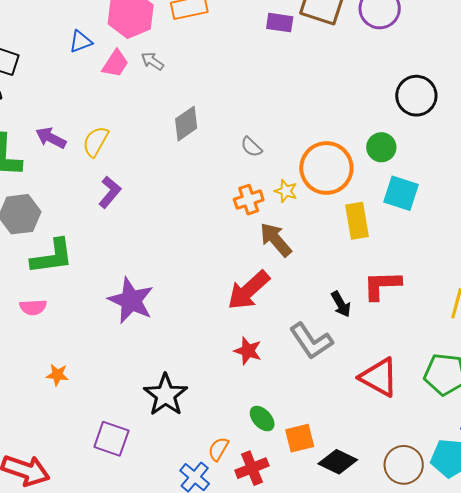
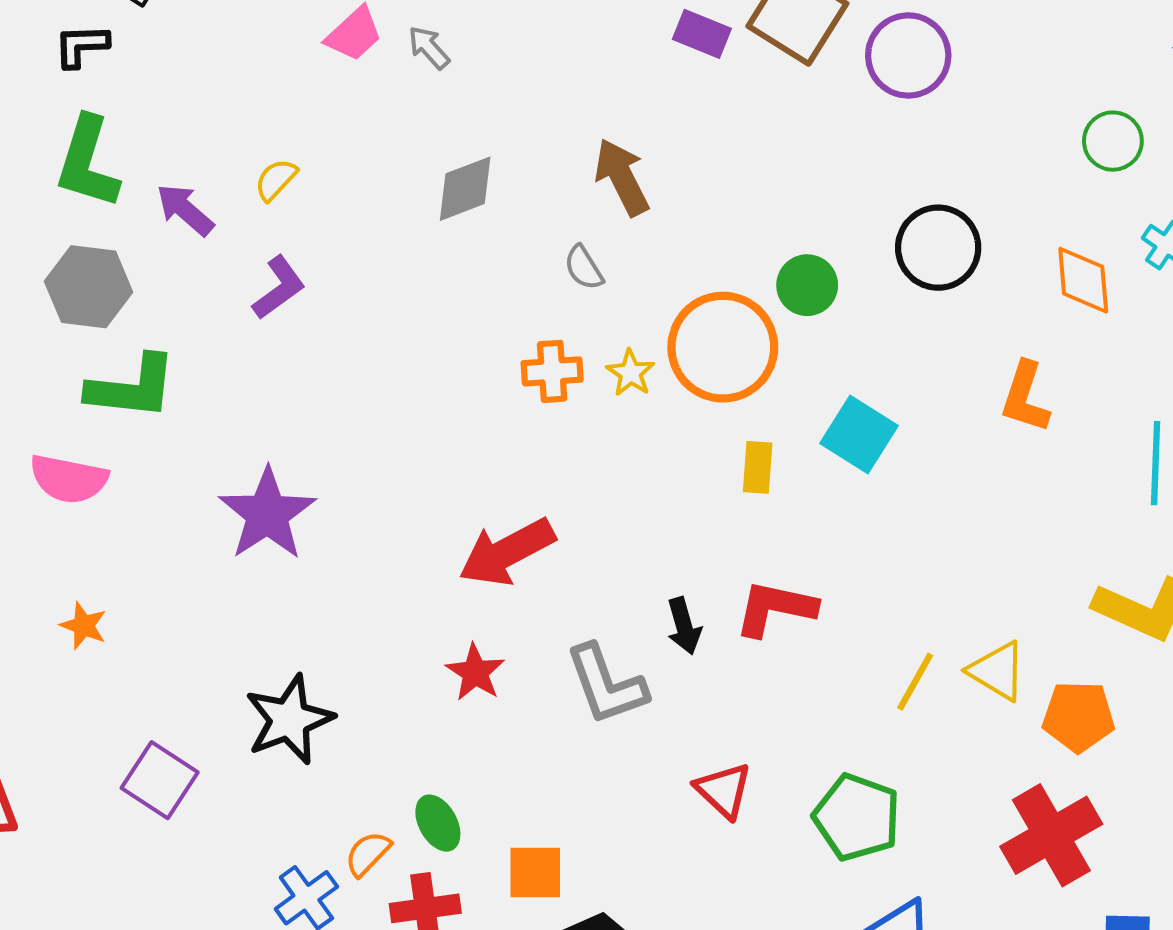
purple arrow: (51, 138) -> (185, 210), moved
yellow semicircle: (96, 142) -> (276, 180), size x0.7
green circle: (381, 147) -> (807, 285), moved
yellow rectangle: (357, 221) -> (758, 467), size x0.7
brown arrow: (276, 240) -> (622, 177), moved
pink semicircle: (33, 307) -> (69, 479), size x1.4
red triangle: (379, 377) -> (724, 790), size x0.7
green ellipse: (262, 419) -> (438, 823), moved

